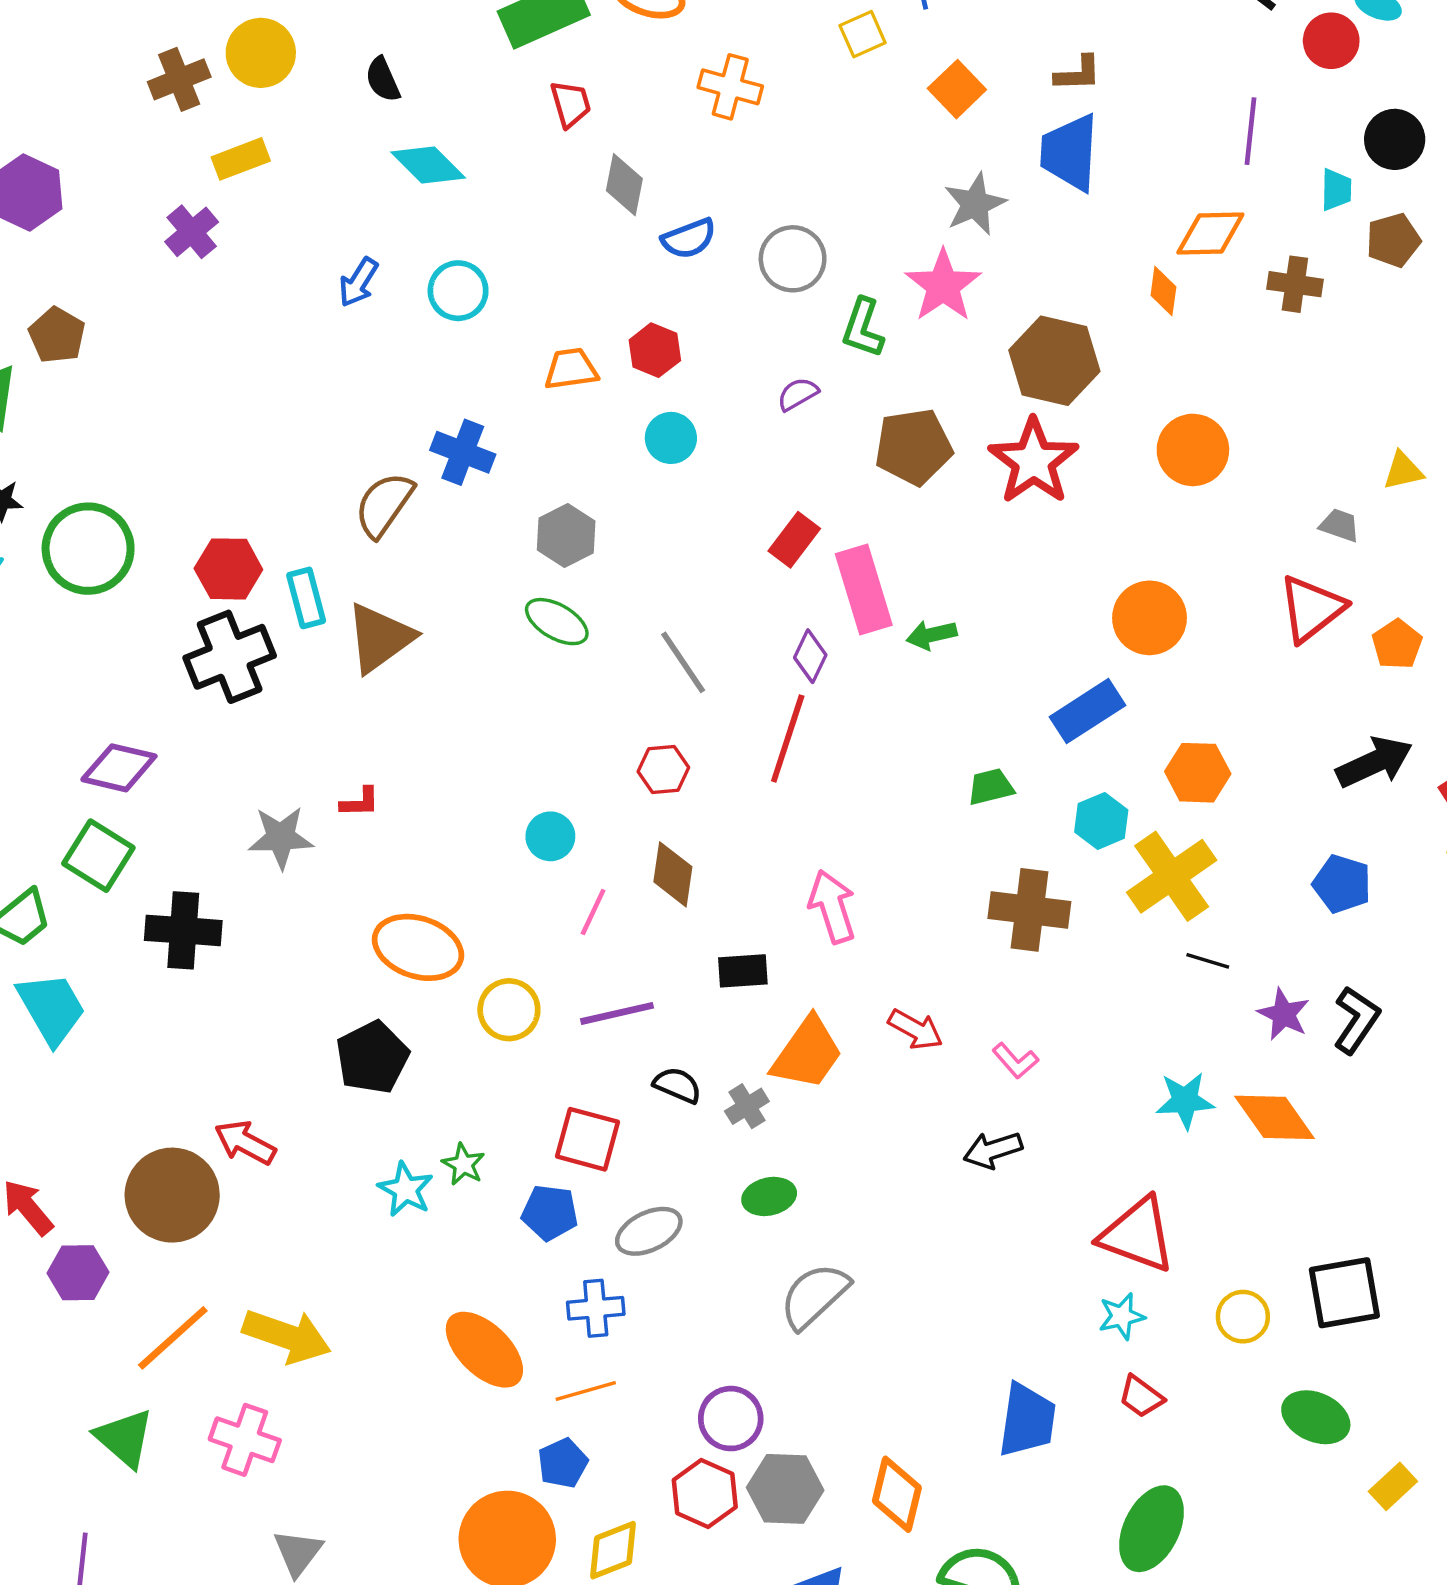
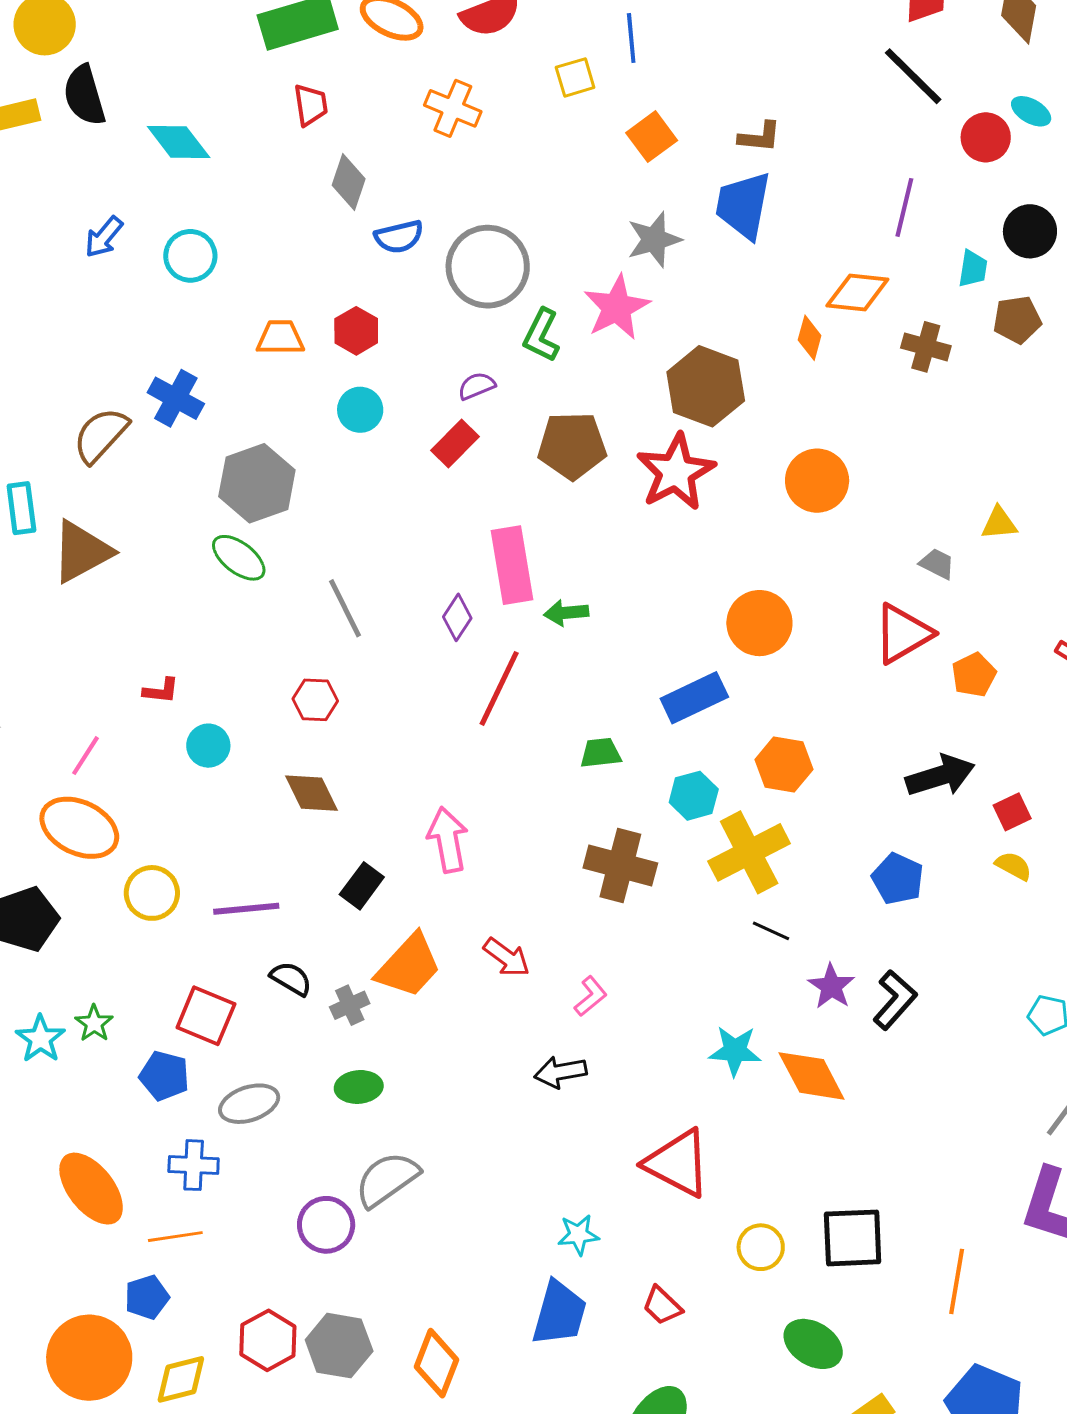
black semicircle: (383, 80) -> (84, 95), moved, size x1.5
gray circle: (793, 259) -> (488, 267), size x1.4
gray hexagon: (566, 536) -> (257, 483), size x1.4
red rectangle: (794, 540) -> (455, 443), moved
red line: (788, 739) -> (499, 688), moved
red L-shape: (360, 802) -> (161, 691), moved
brown diamond: (673, 874) -> (312, 793), turned -42
pink line: (593, 912) -> (86, 756), moved
black rectangle: (743, 971) -> (362, 886), turned -57
pink L-shape: (1015, 1061) -> (591, 996), turned -96
cyan star: (1122, 1316) -> (578, 1235), moved
purple circle: (731, 1419) -> (326, 1225), moved

